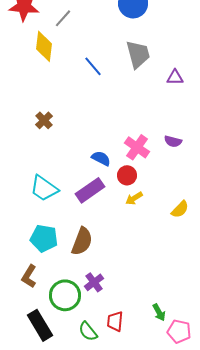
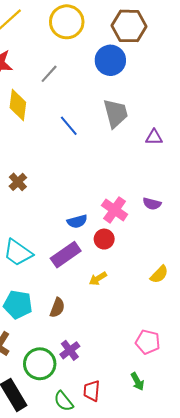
gray line: (63, 18) -> (49, 74), moved
blue semicircle: (101, 158) -> (77, 221), turned 138
yellow arrow: (134, 198) -> (98, 279), moved
brown semicircle: (82, 241) -> (57, 308), size x0.7
pink pentagon: (179, 331) -> (148, 342), moved

